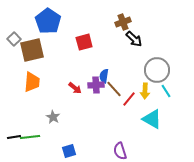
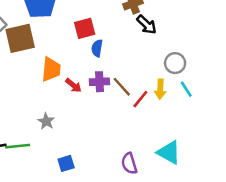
gray circle: (157, 70) -> (175, 63), size x0.7
blue semicircle: (104, 76) -> (97, 48), moved
orange trapezoid: (32, 82) -> (51, 69), moved
cyan triangle: (152, 119) -> (169, 152), moved

